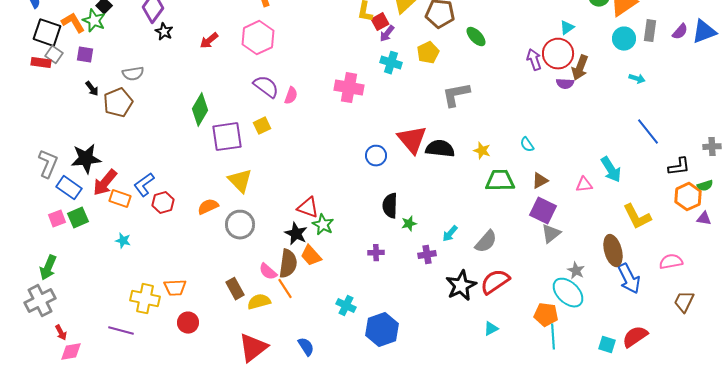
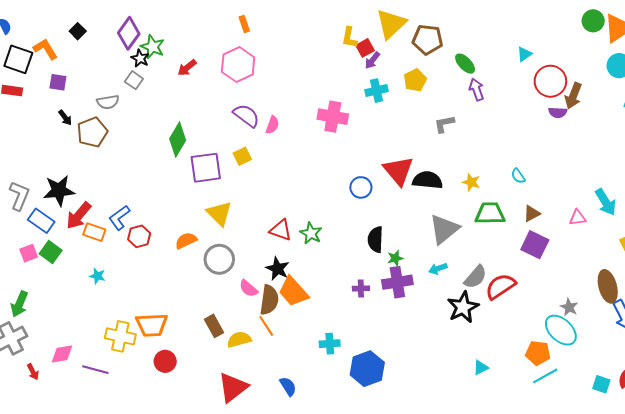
green star: (94, 21) -> (153, 47), moved
cyan triangle: (567, 28) -> (524, 54), moved
gray square: (54, 55) -> (134, 80), moved
purple arrow: (534, 60) -> (476, 90), moved
cyan cross: (391, 63) -> (377, 91), turned -30
gray L-shape: (456, 95) -> (444, 124), size x0.7
red triangle: (308, 208) -> (281, 230), moved
green square: (78, 218) -> (51, 252), turned -30
green star: (323, 225) -> (311, 233), moved
cyan arrow: (450, 234) -> (438, 269), turned 30
gray triangle: (551, 234) -> (444, 229), moved, size x1.5
purple cross: (427, 255) -> (397, 282), moved, size x1.6
orange trapezoid: (311, 256) -> (293, 292), size x1.4
pink semicircle: (268, 272) -> (248, 288), moved
red semicircle: (495, 282) -> (500, 286), moved
black star: (461, 286) -> (463, 307), moved
orange trapezoid: (175, 288) -> (152, 325), size x1.4
cyan cross: (346, 306) -> (330, 344), turned -30
cyan line: (553, 337) -> (545, 376), turned 65
pink diamond: (71, 352) -> (62, 354), moved

